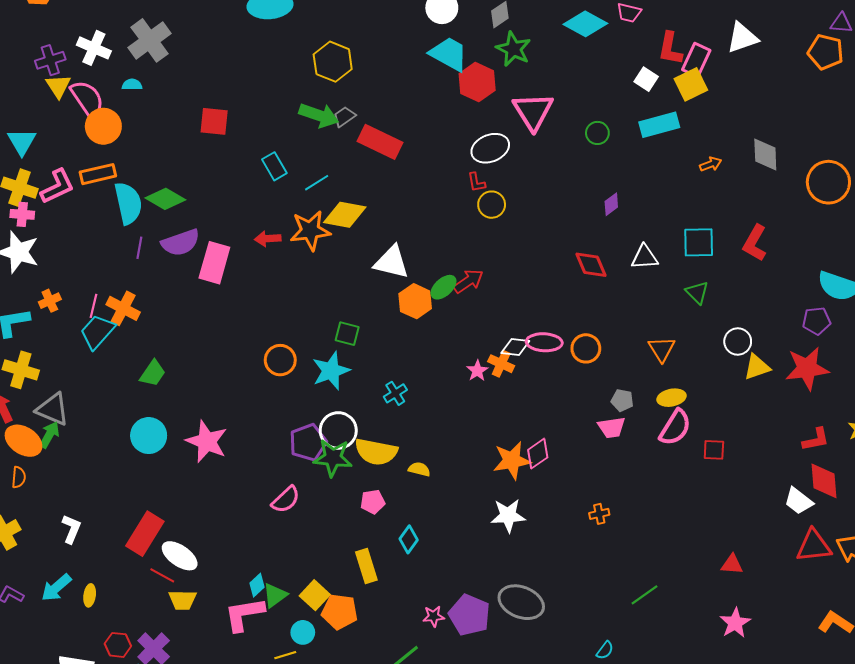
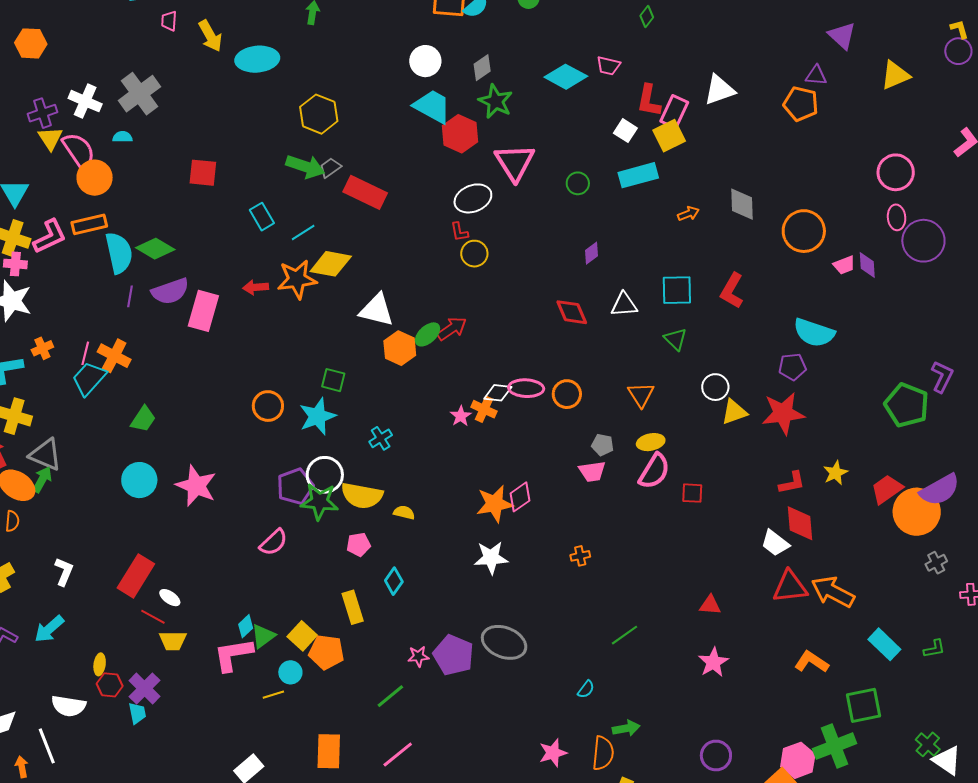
white ellipse: (180, 556) -> (170, 598), size x0.6
yellow ellipse: (90, 595) -> (100, 664), moved

